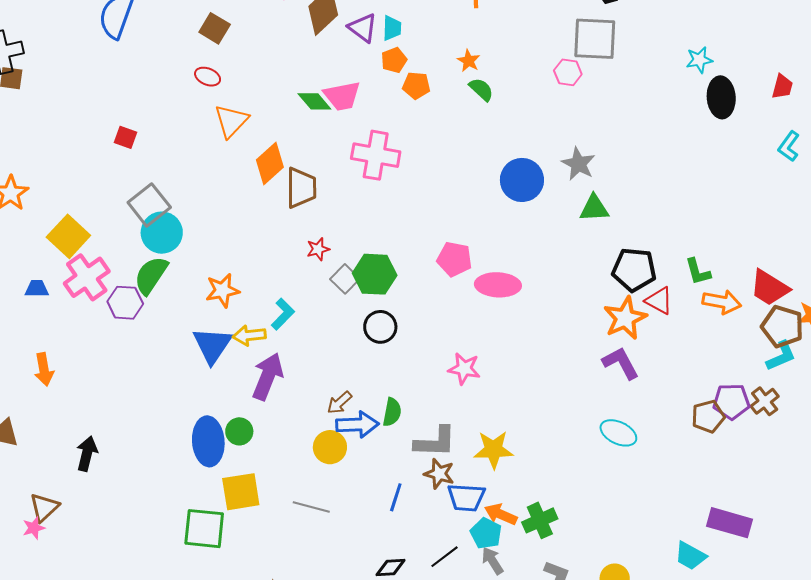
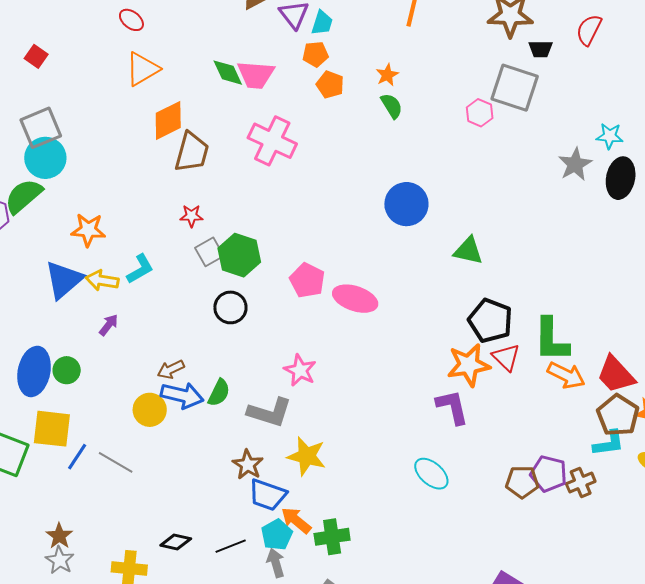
gray star: (578, 164) -> (575, 164), moved
pink pentagon: (454, 259) -> (307, 280), moved
green L-shape: (698, 272) -> (551, 340), size x1.6
purple arrow: (268, 376) -> (109, 325), size x0.5
gray L-shape: (435, 442) -> (270, 412), moved
blue line: (396, 497) -> (77, 457), moved

